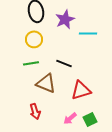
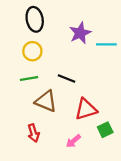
purple star: (65, 19) -> (80, 33), moved
cyan line: (88, 33) -> (106, 44), moved
green square: (90, 119) -> (105, 130), moved

